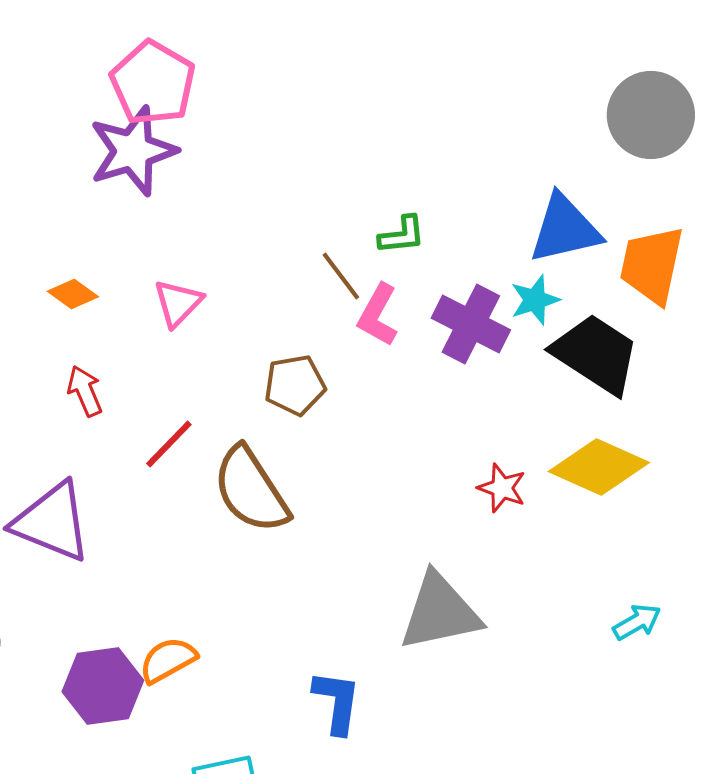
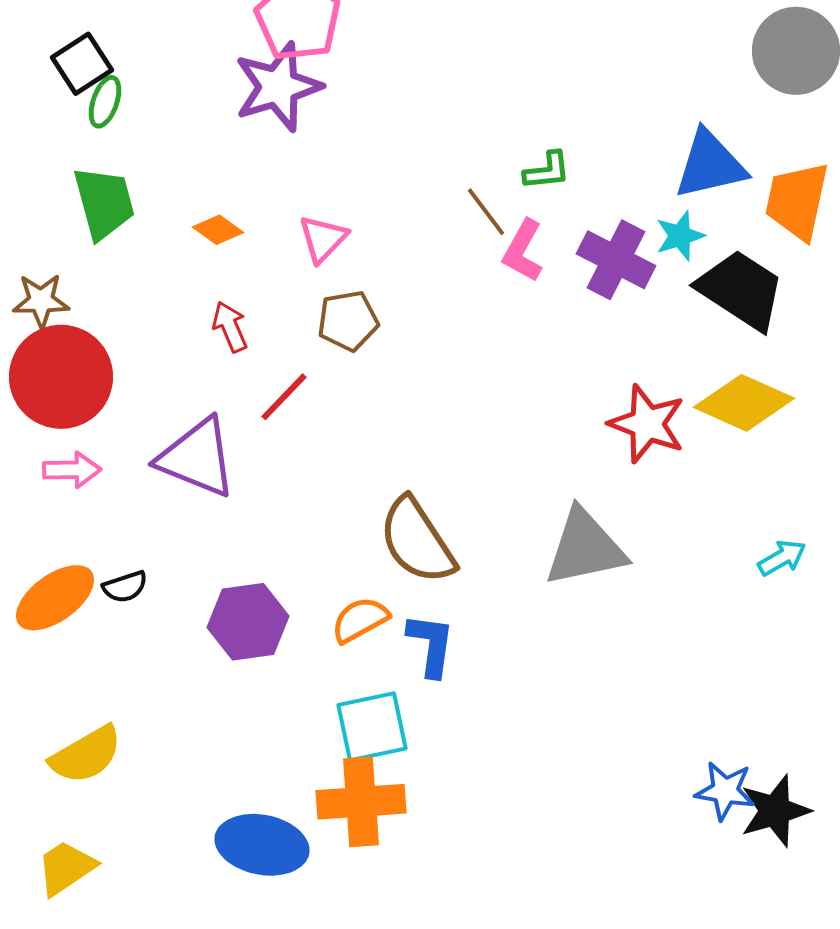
brown pentagon: (295, 385) -> (348, 321), moved
red line: (169, 444) -> (284, 397), moved
red star: (502, 488) -> (647, 424), size x1.6
brown semicircle: (251, 490) -> (417, 541), moved
orange semicircle: (168, 660) -> (360, 620), moved
blue L-shape: (337, 702) -> (431, 645), moved

